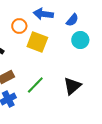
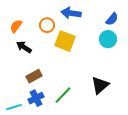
blue semicircle: (72, 20) -> (112, 19), moved
green line: (35, 85) -> (63, 95), moved

